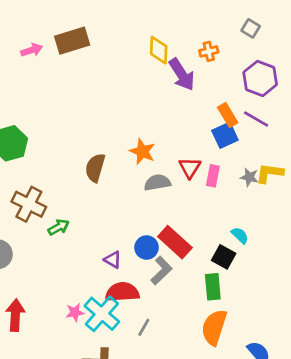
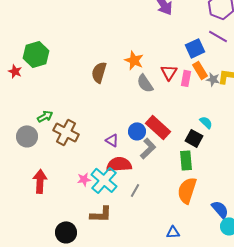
orange rectangle: (228, 115) -> (200, 70), moved
gray semicircle: (157, 183) -> (145, 83), turned -114
brown cross: (29, 204) -> (66, 132), moved
green arrow: (59, 227) -> (45, 116), moved

